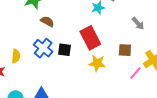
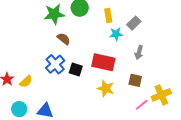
gray arrow: (138, 23) -> (139, 52), moved, turned 48
red rectangle: (90, 38) -> (103, 62), turned -60
yellow semicircle: (16, 56) -> (26, 81), moved, turned 32

